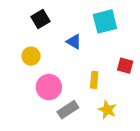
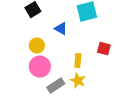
yellow circle: (31, 56) -> (37, 46), moved
yellow star: (107, 110) -> (78, 81), moved

